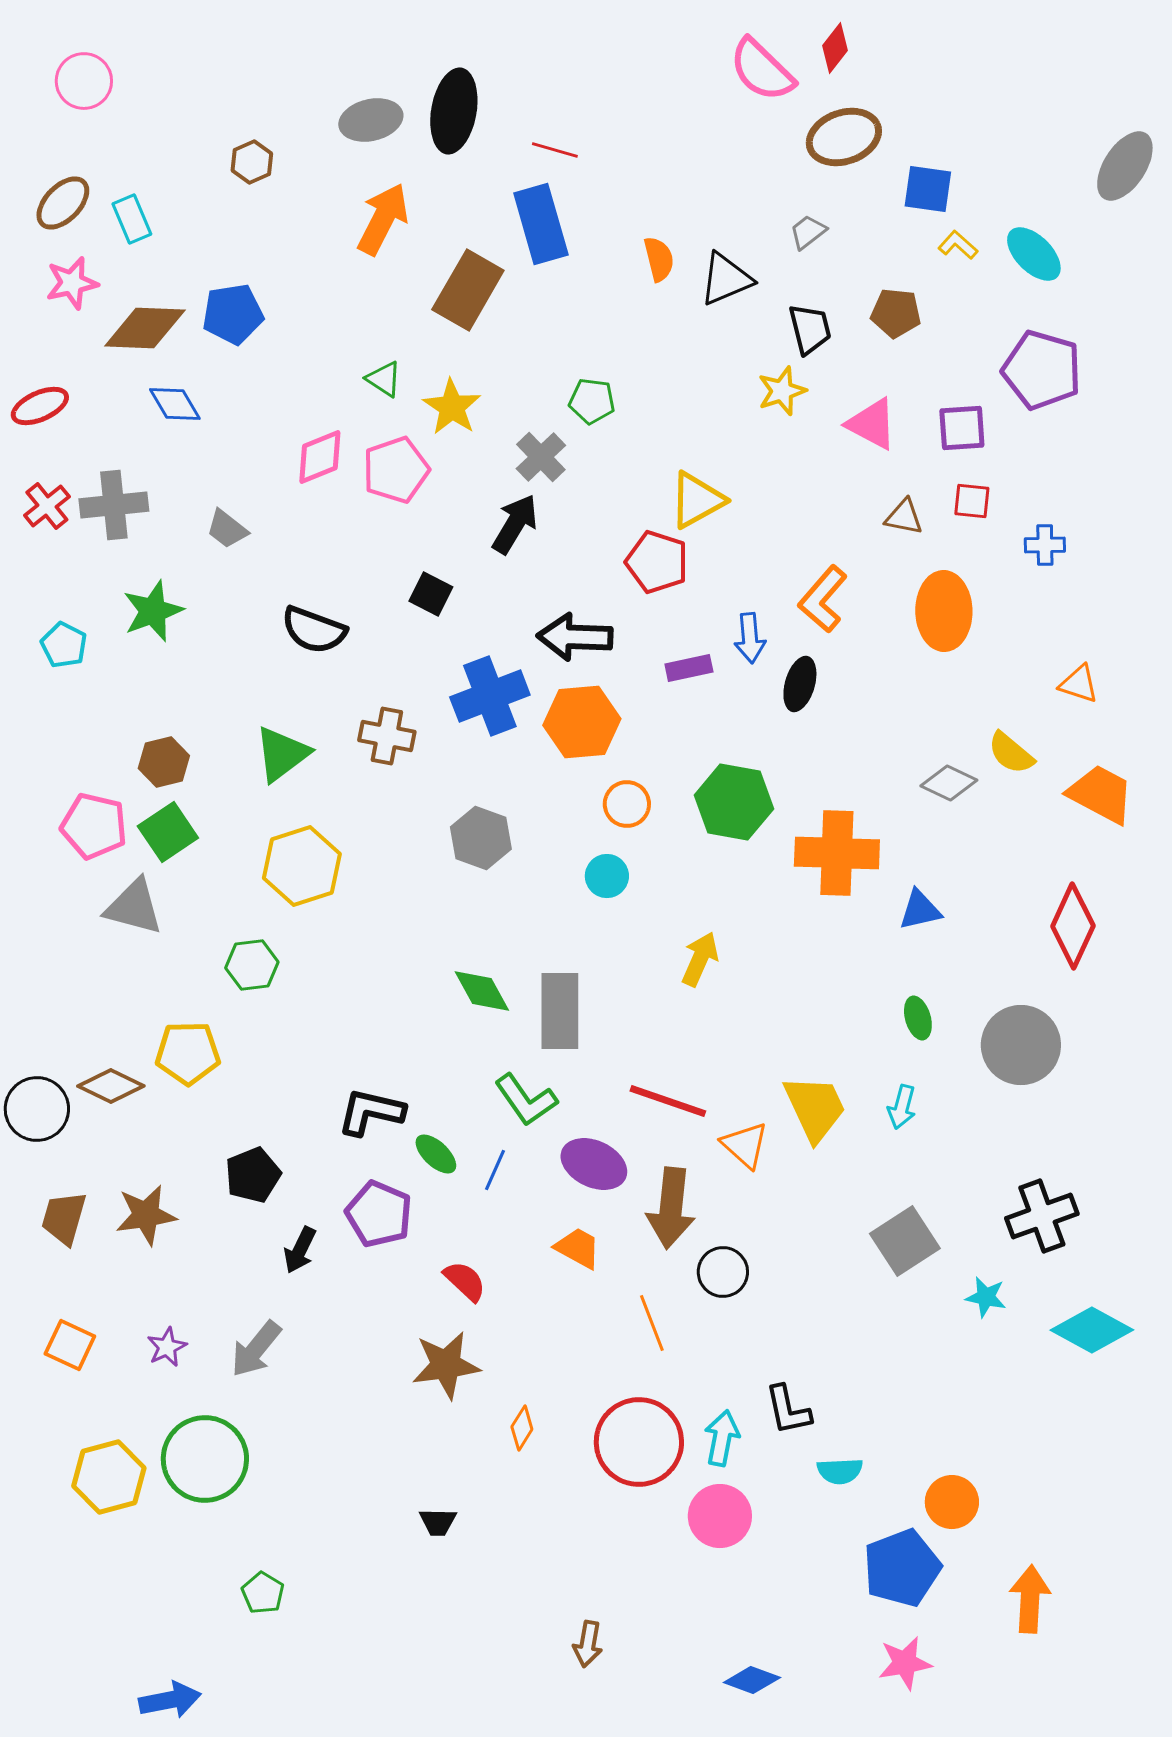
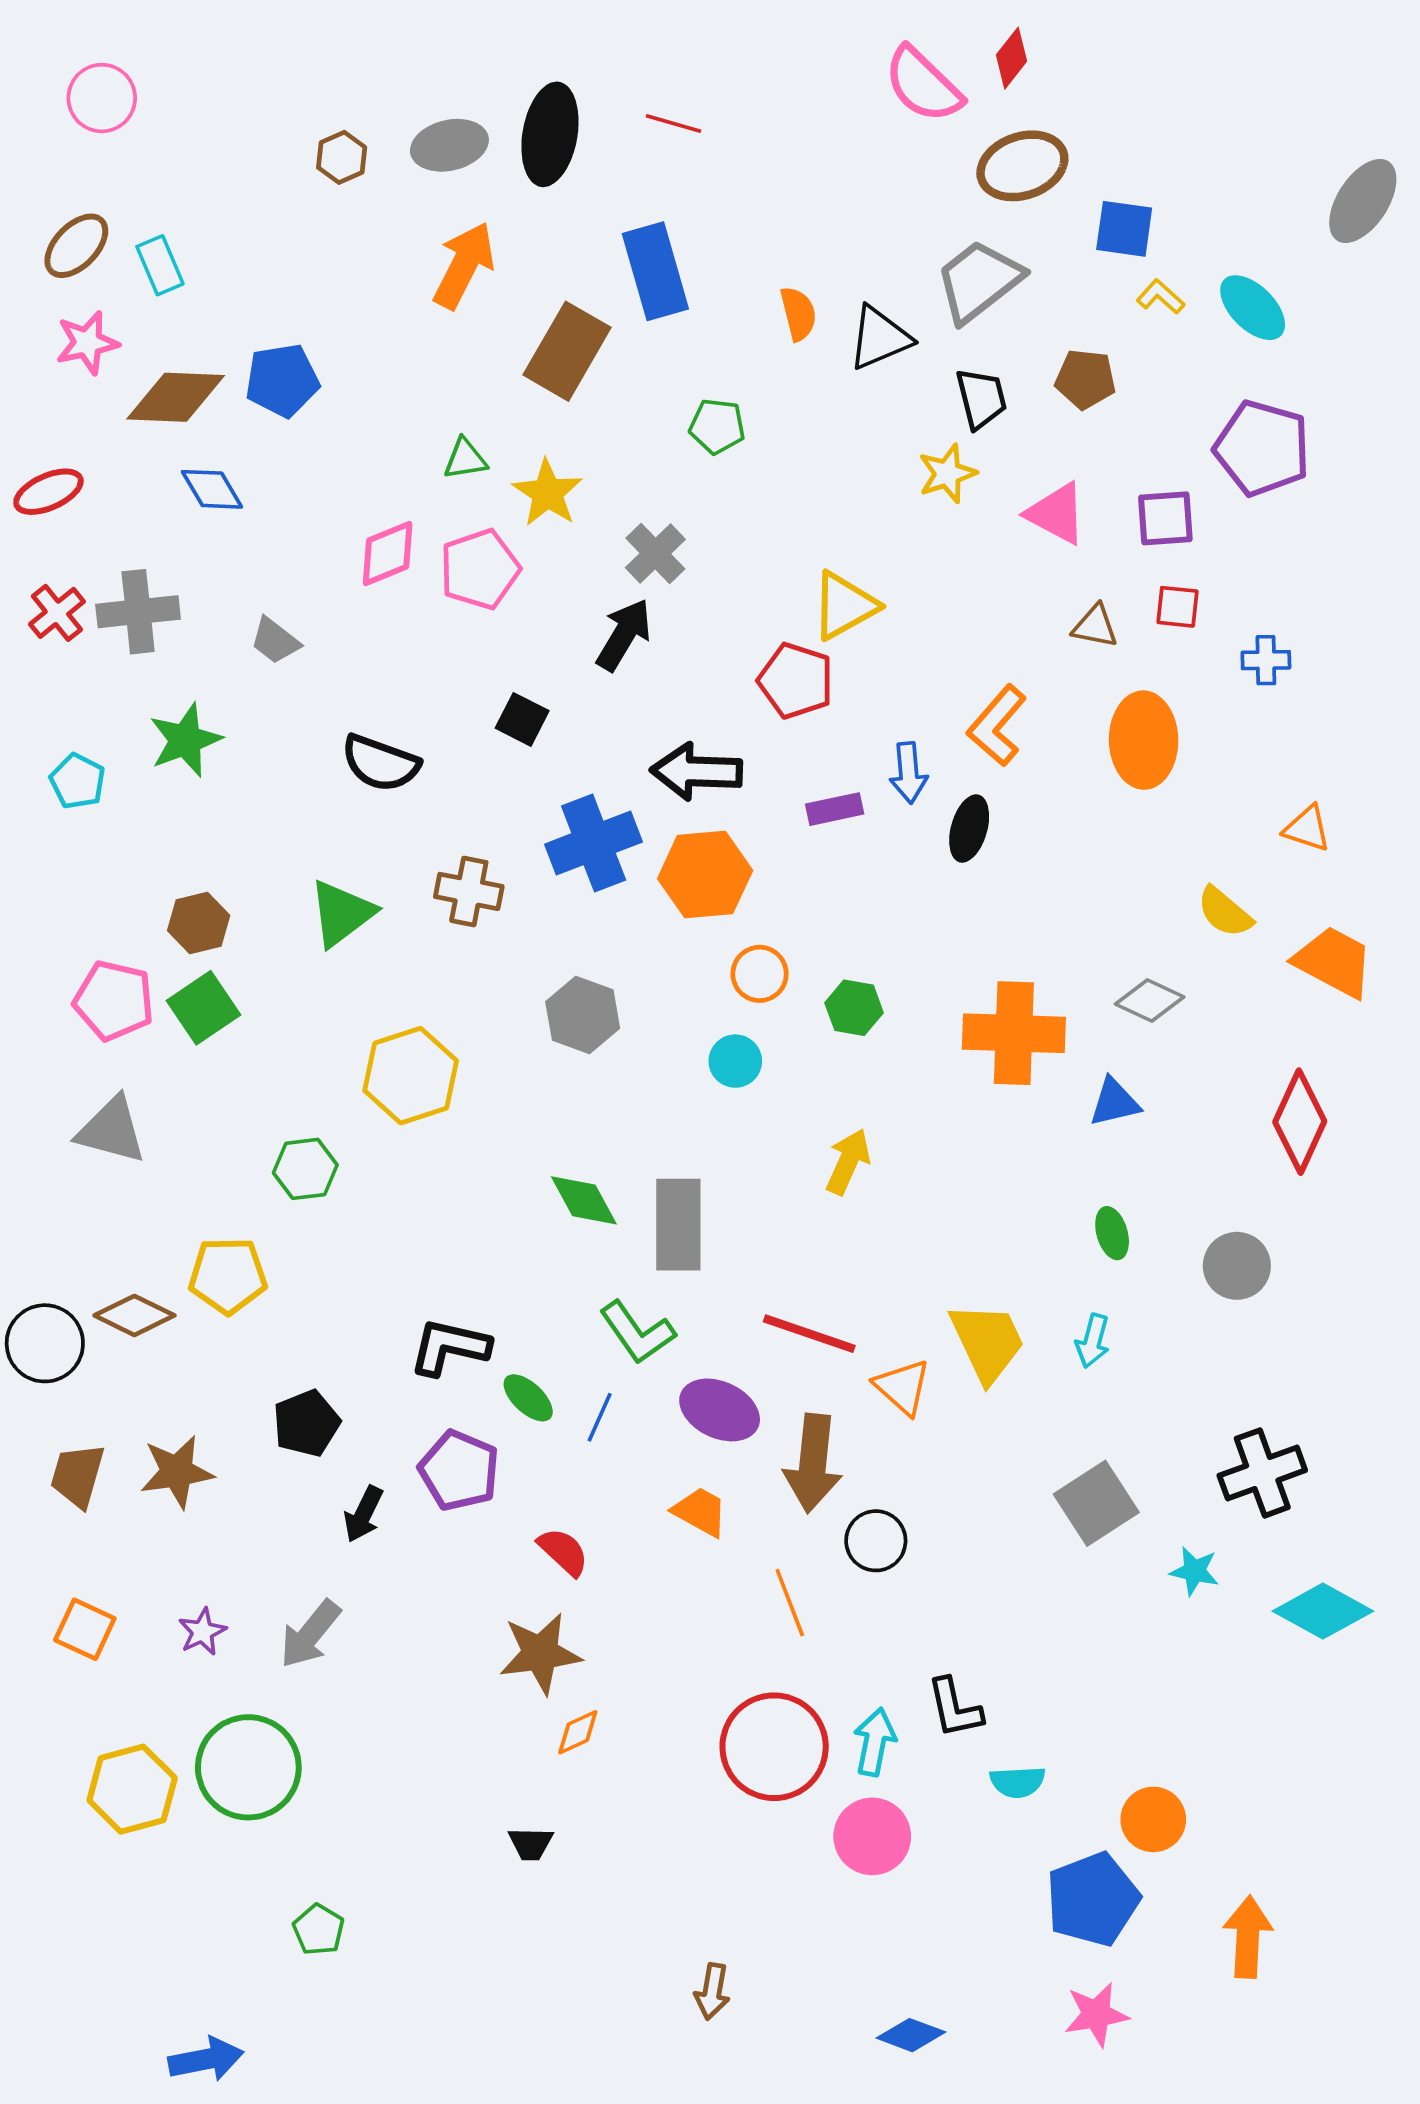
red line: (555, 150) -> (674, 123), moved
brown hexagon: (252, 162) -> (342, 157), moved
gray trapezoid: (808, 232) -> (979, 281), size x2.0
green triangle: (384, 379) -> (465, 459), turned -42
green pentagon: (592, 401) -> (717, 426), moved
gray diamond: (949, 783) -> (1150, 1001), moved
green hexagon: (734, 802) -> (854, 1008), moved, size x0.6
yellow hexagon: (302, 866) -> (411, 1076), moved
gray triangle: (134, 907) -> (111, 1130), moved
gray circle: (1021, 1045) -> (1237, 1266), size x0.7
orange diamond: (522, 1428) -> (578, 1732), moved, turned 33

